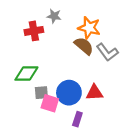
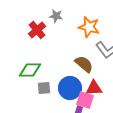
red cross: (34, 31) -> (37, 30), turned -30
brown semicircle: (84, 46) -> (84, 64), moved
pink square: (50, 103) -> (85, 100), moved

